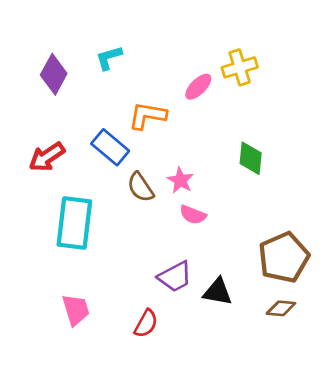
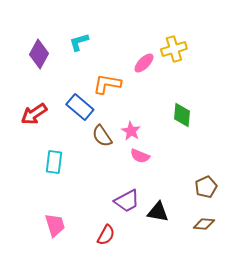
cyan rectangle: (74, 223) -> (54, 162), size x0.6
brown pentagon: (284, 257) -> (206, 187), size x0.6

